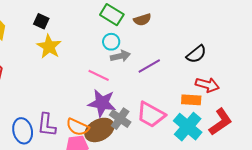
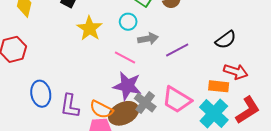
cyan circle: (111, 42) -> (128, 22), moved
yellow star: (49, 47) -> (90, 28), moved
blue ellipse: (23, 131) -> (41, 94), moved

